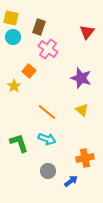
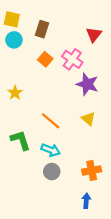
pink cross: (48, 49) -> (72, 59), moved
orange square: (29, 71) -> (45, 59), moved
green L-shape: (19, 143) -> (20, 140), moved
gray circle: (48, 171) -> (52, 172), moved
blue arrow: (71, 181) -> (86, 201), moved, turned -48

